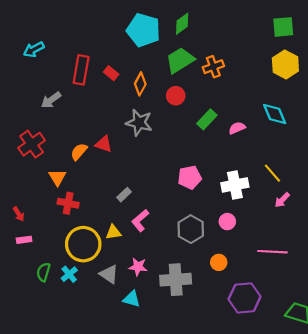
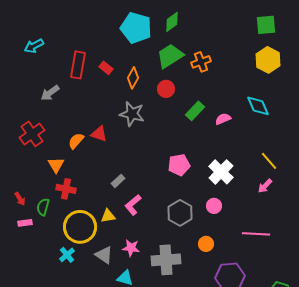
yellow line: (272, 173) -> (269, 161), moved
white cross: (235, 185) -> (221, 172), turned -35
green semicircle: (43, 272) -> (43, 207), moved

